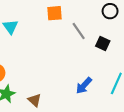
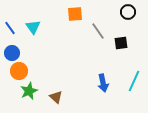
black square: (103, 44) -> (121, 43), turned -32
blue arrow: (84, 85) -> (103, 83), turned -54

